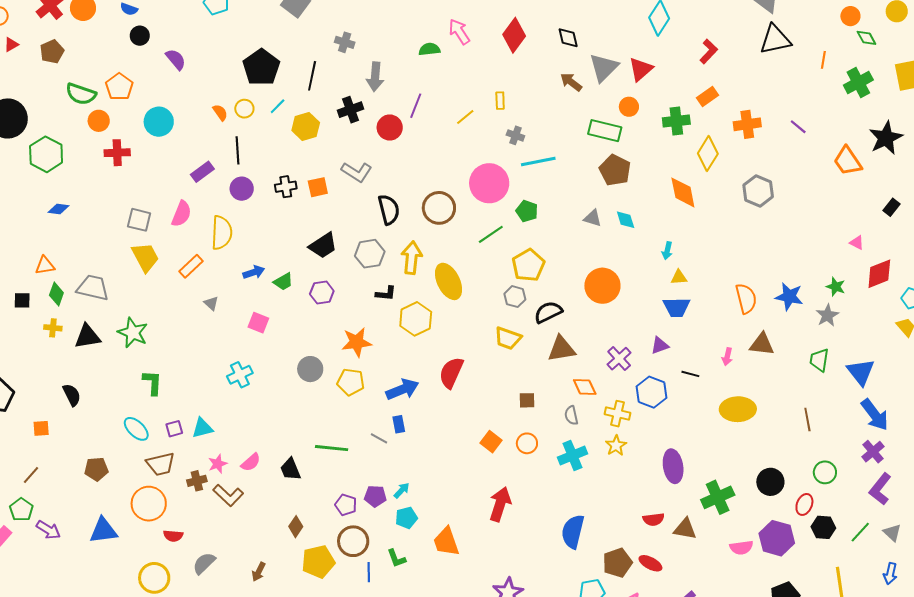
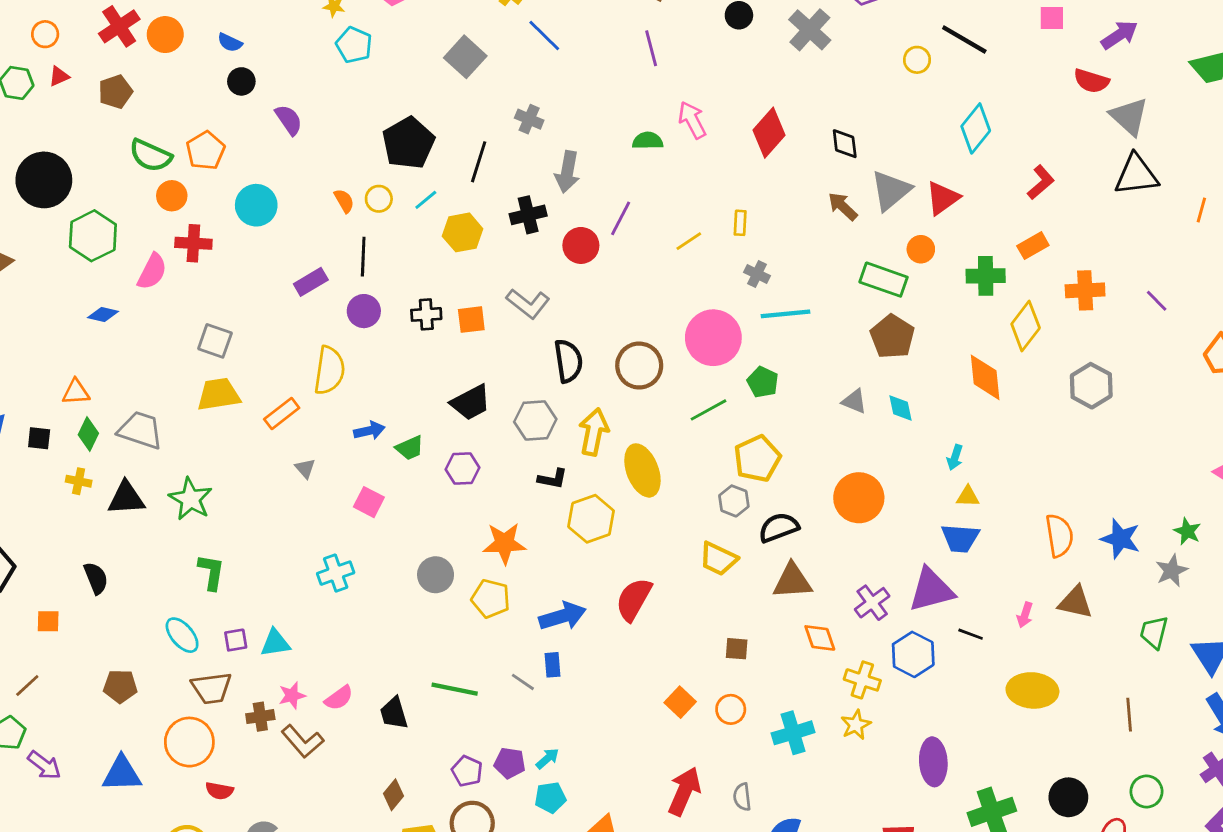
pink semicircle: (181, 214) -> (152, 272), moved
yellow trapezoid: (145, 257) -> (219, 394), turned -76
purple triangle: (660, 345) -> (931, 590), size x1.8
gray semicircle: (571, 415) -> (742, 797), moved

